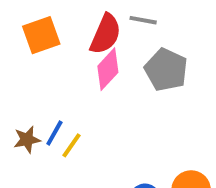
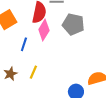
blue line: (54, 133) -> (24, 44), moved

